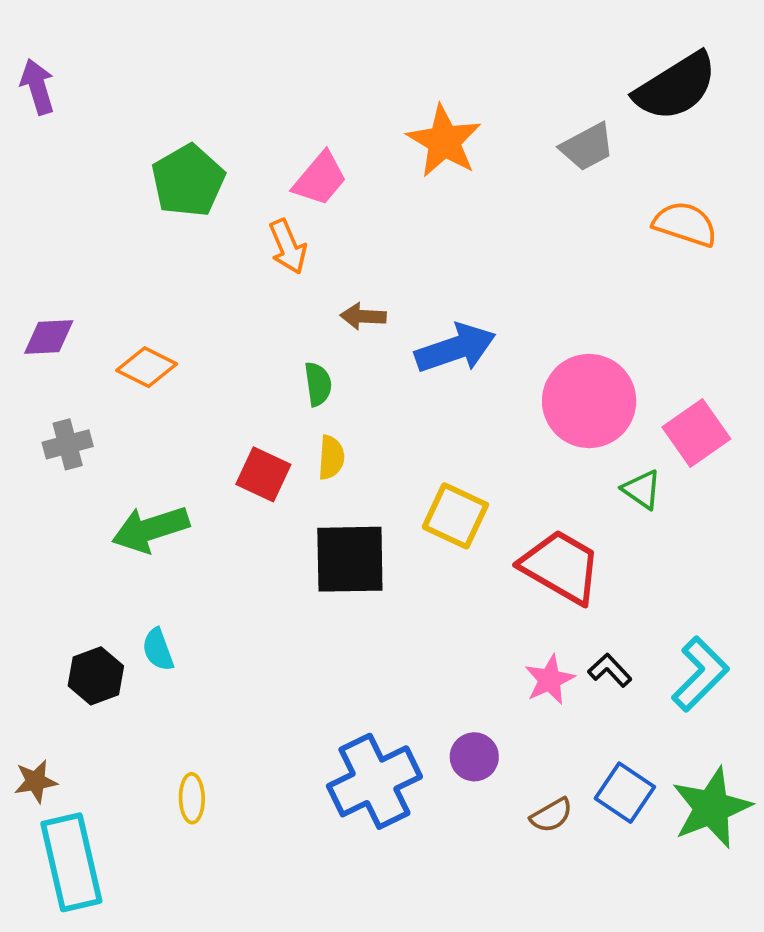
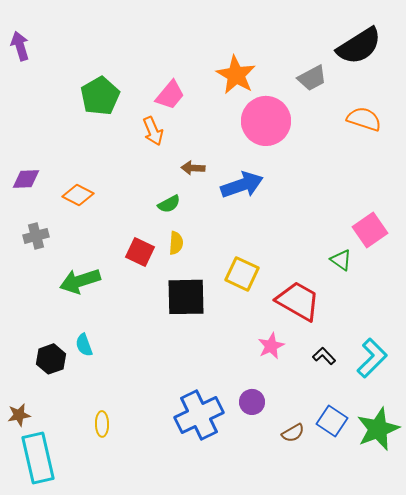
green semicircle: (318, 384) -> (169, 204), turned 70
pink circle: (589, 401) -> (266, 121), moved
pink star: (550, 680) -> (271, 346), moved

